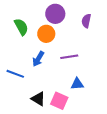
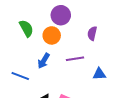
purple semicircle: (86, 21) -> (92, 33), moved
blue triangle: (77, 84) -> (99, 74), moved

